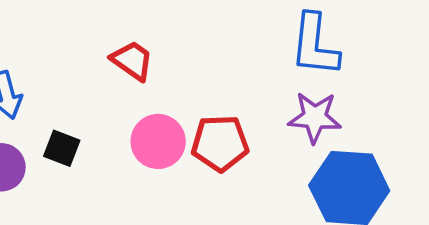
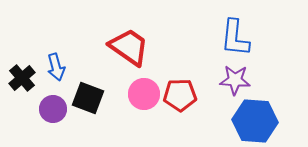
red trapezoid: (132, 61) -> (129, 47), size x1.6
black square: (62, 148) -> (88, 98), size x1.5

